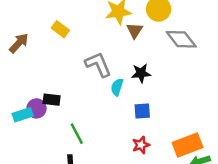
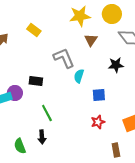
brown triangle: (135, 30) -> (91, 40), moved
black star: (141, 73) -> (116, 65), moved
black rectangle: (52, 100) -> (36, 81), moved

